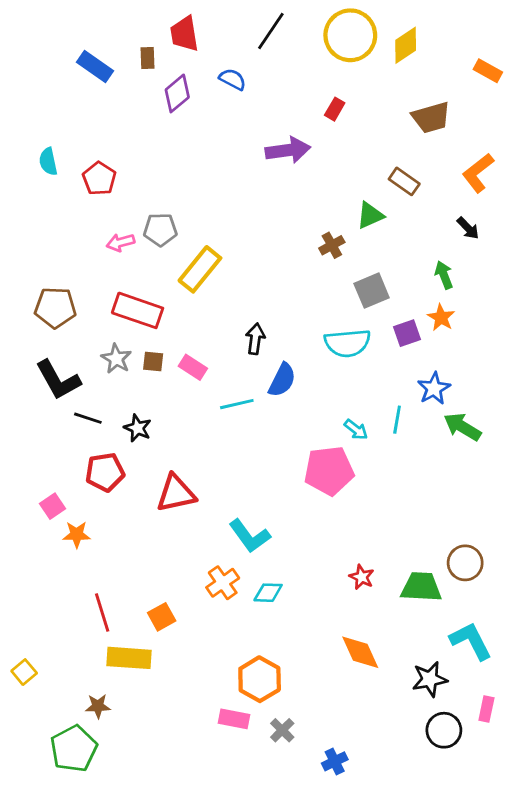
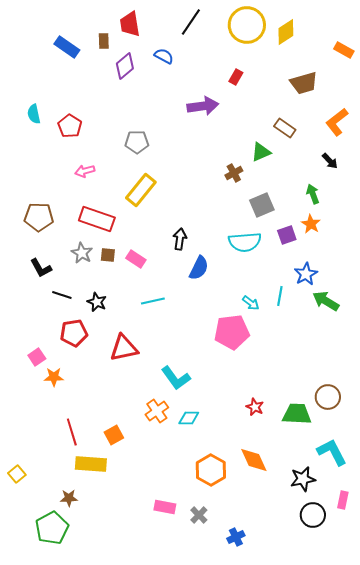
gray pentagon: (160, 230) -> (137, 142), moved
black L-shape: (58, 380) -> (41, 268), size x0.7
cyan line: (237, 404) -> (153, 301), moved
orange hexagon: (260, 679) -> (211, 470), moved

